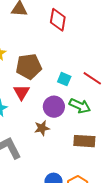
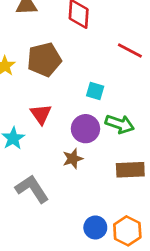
brown pentagon: (29, 66) -> (44, 60), moved
red line: (92, 78) -> (130, 51), moved

